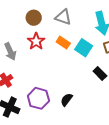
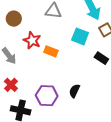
brown circle: (34, 18) -> (14, 19), moved
orange rectangle: (63, 43) -> (51, 51), moved

